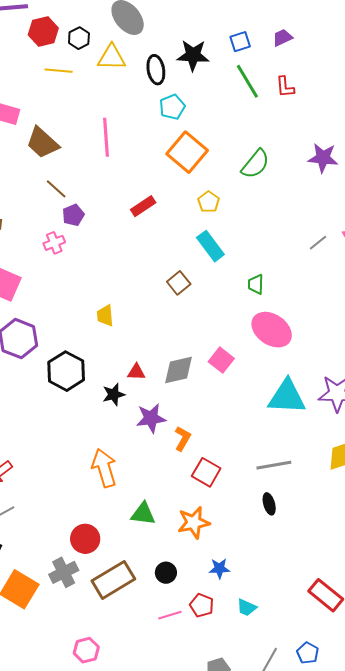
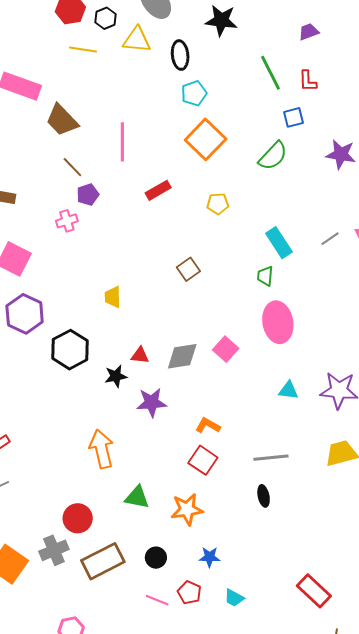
blue square: (240, 42) -> (294, 117), moved
black star: (193, 55) -> (221, 20), moved
pink line: (106, 137) -> (122, 142), moved
yellow pentagon: (209, 202) -> (218, 204), moved, turned 30
cyan rectangle: (210, 246) -> (279, 243), moved
pink ellipse: (272, 330) -> (278, 322), turned 42
cyan triangle: (287, 397) -> (288, 390), size x0.5
orange L-shape: (183, 439) -> (208, 425), moved, turned -95
pink line: (170, 615) -> (157, 600), turned 35

